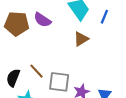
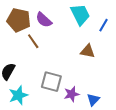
brown triangle: (81, 39) -> (88, 51), moved, turned 35
brown line: (37, 71) -> (33, 41), moved

